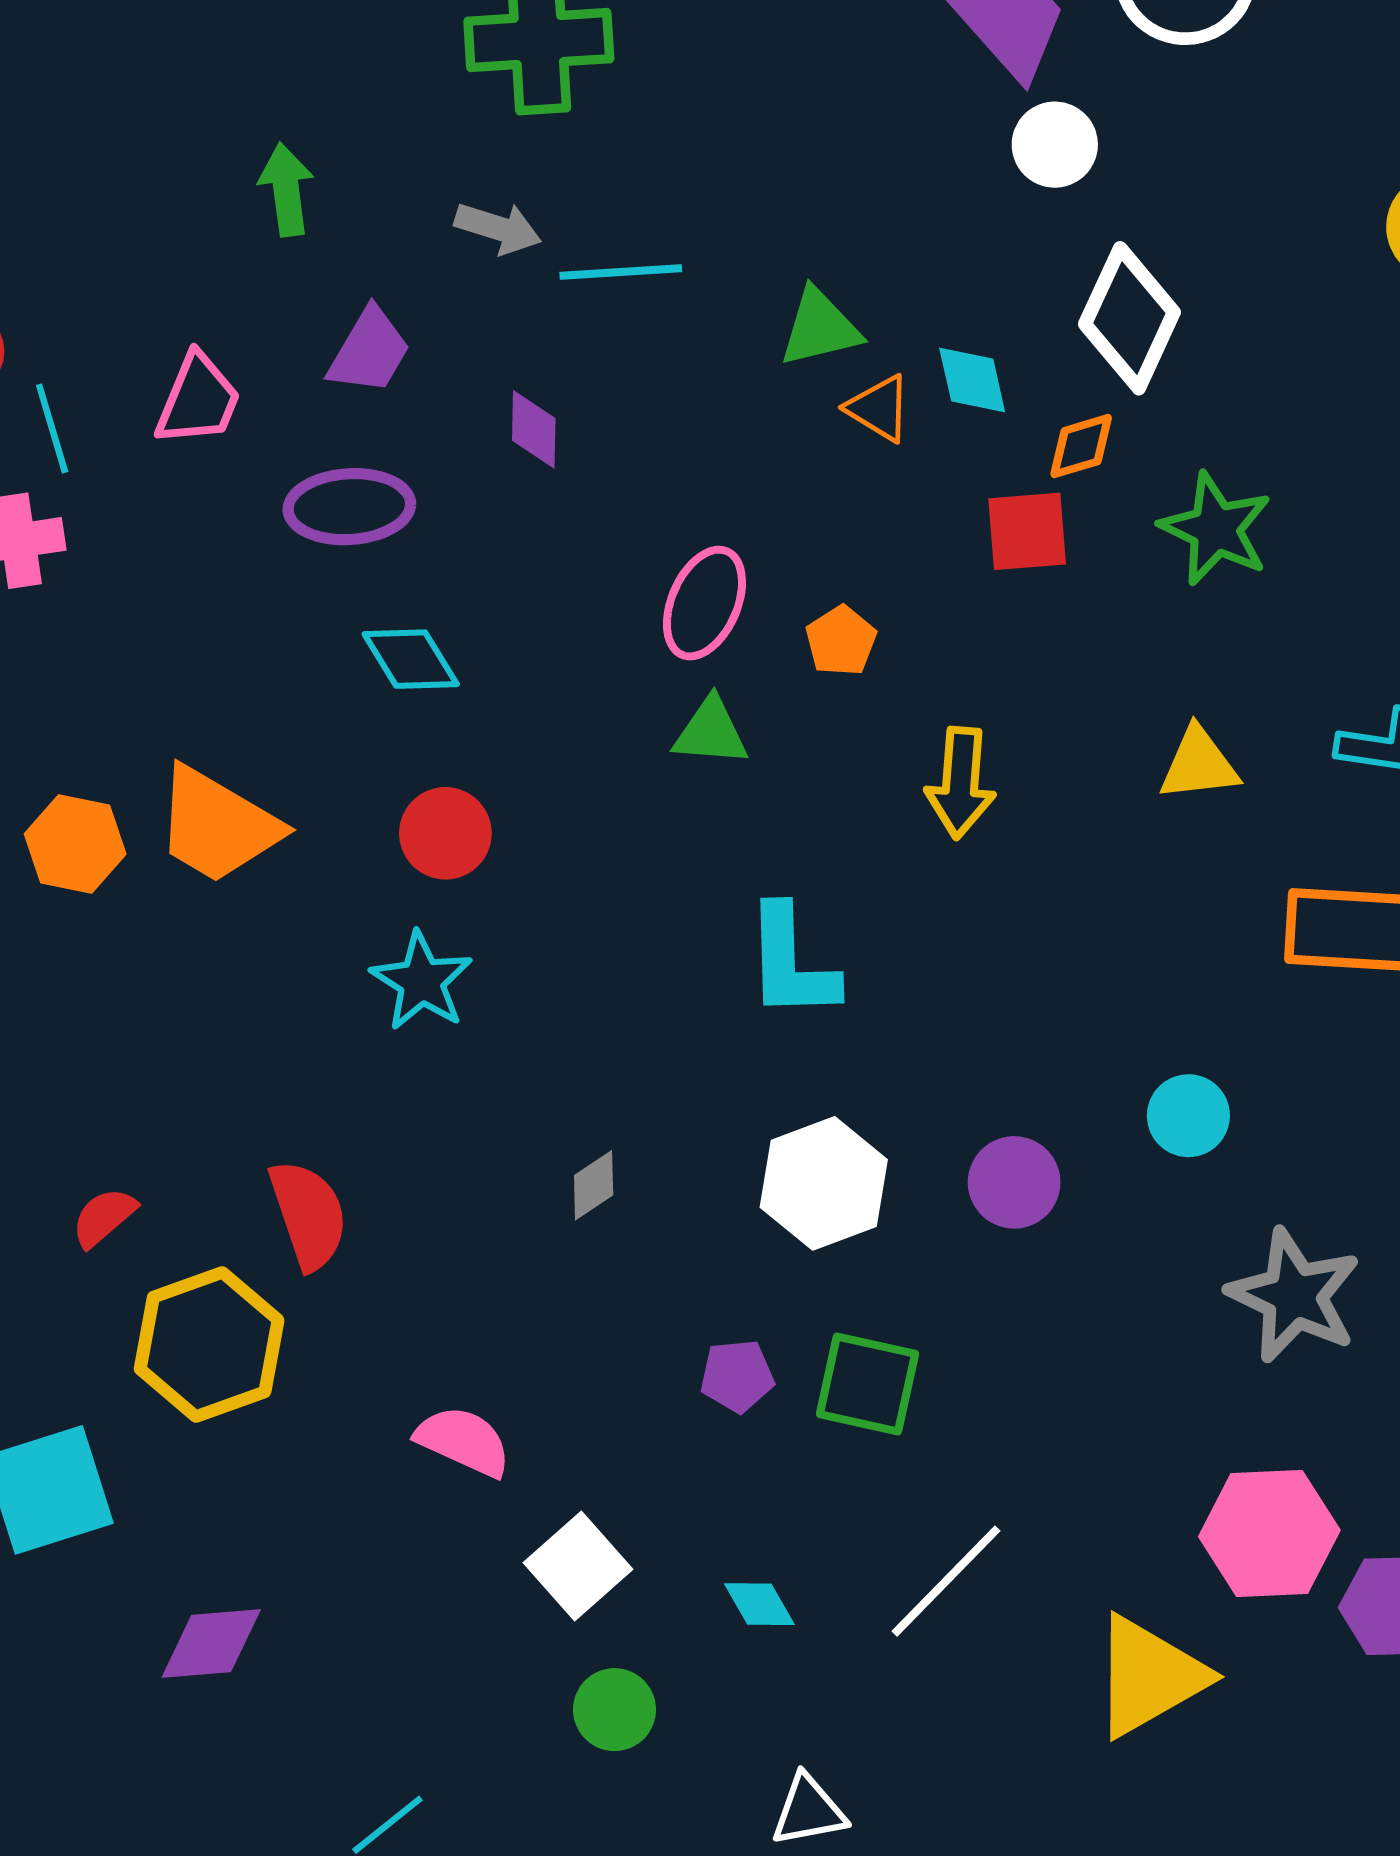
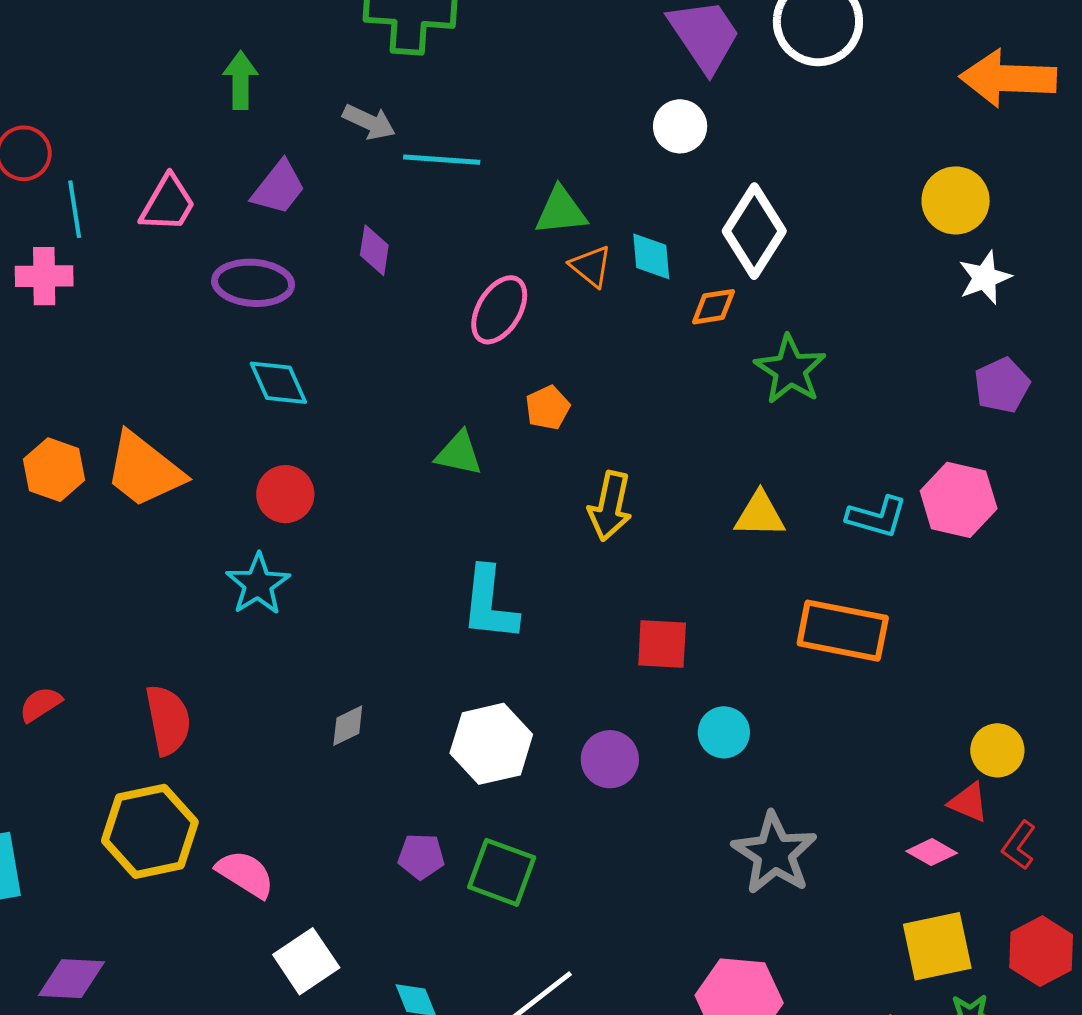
white circle: (1055, 145) -> (680, 126), moved
red square: (1027, 531) -> (662, 644), moved
pink ellipse: (704, 603) -> (499, 310), moved
yellow hexagon: (209, 1345) -> (150, 831), moved

